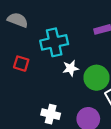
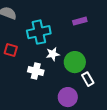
white cross: (51, 114) -> (36, 71), moved

